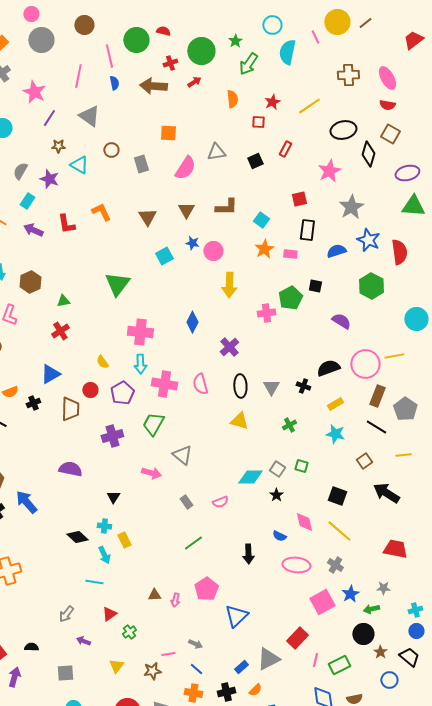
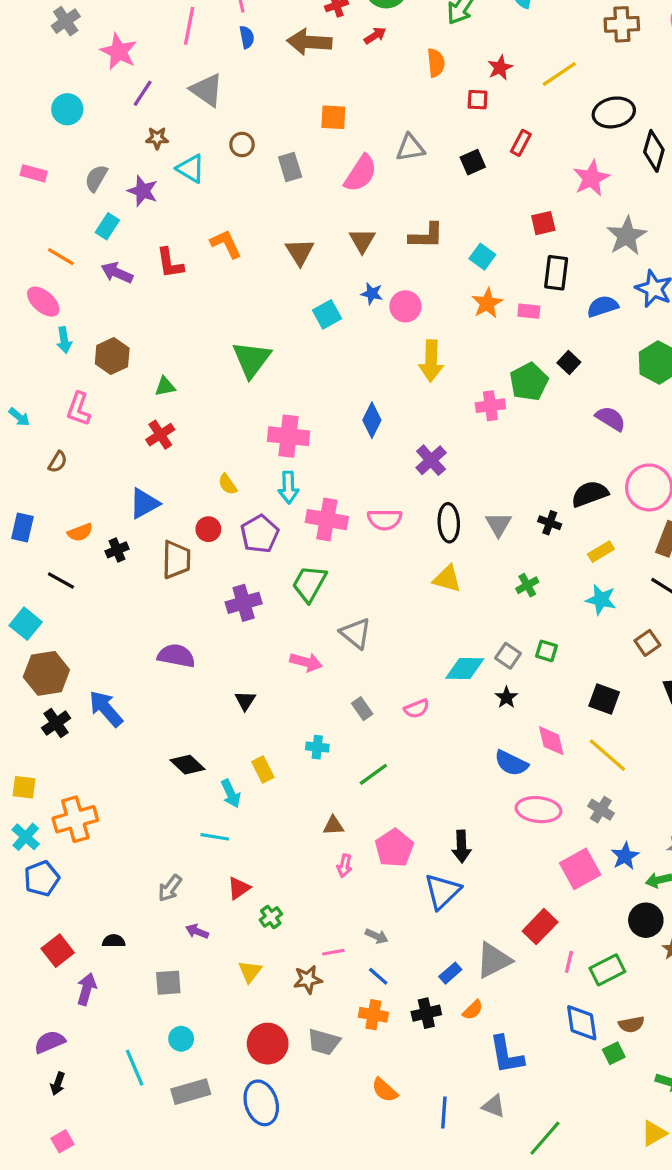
black square: (315, 286) -> (569, 362), turned 32
pink semicircle: (200, 384) -> (385, 520), turned -75
cyan cross: (104, 526) -> (317, 747), moved
blue semicircle: (279, 536) -> (511, 763), size x1.5
black arrow: (248, 554) -> (462, 846), moved
brown triangle: (154, 595) -> (333, 826), moved

